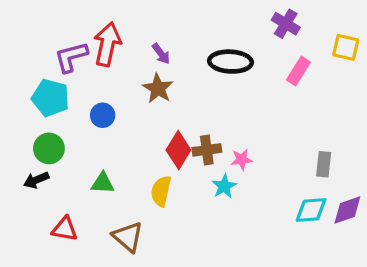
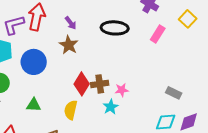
yellow square: (346, 47) -> (188, 19), turned 30
blue circle: (103, 115) -> (34, 62), size x1.6
gray rectangle: (324, 164) -> (174, 93), turned -70

